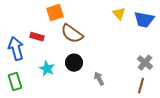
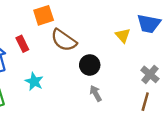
yellow triangle: (119, 14) -> (123, 35), moved
red rectangle: (37, 37) -> (22, 44), turned 48
black circle: (74, 63) -> (90, 65), moved

